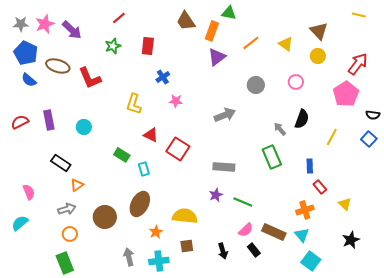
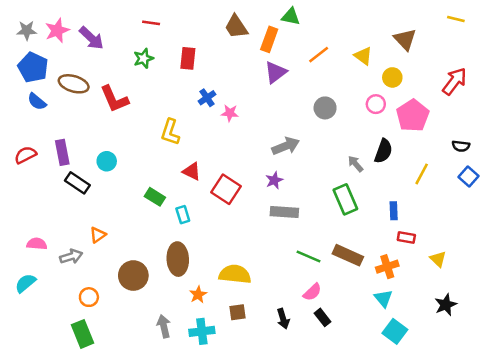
red line: (119, 18) -> (151, 23), turned 48
yellow circle: (318, 56) -> (392, 77), moved
pink pentagon: (346, 94) -> (413, 116), moved
pink star: (176, 101) -> (230, 113), moved
black semicircle: (373, 115) -> (461, 146), moved
black rectangle: (61, 163) -> (77, 183), moved
red rectangle: (320, 187) -> (406, 237), turned -40
pink semicircle: (29, 192) -> (37, 244), turned -63
purple star: (216, 195) -> (274, 180), moved
brown ellipse: (140, 204) -> (178, 259), turned -30
gray arrow: (67, 209) -> (71, 256), moved
brown rectangle: (274, 232) -> (348, 255), moved

